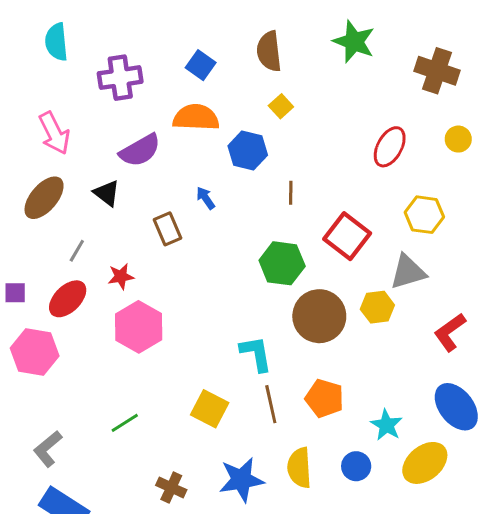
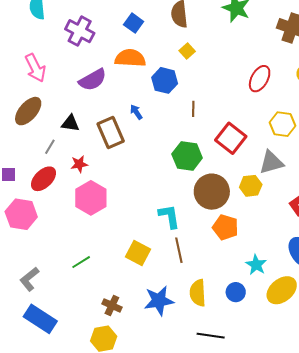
purple cross: (120, 78) -> (80, 31), turned 36
black triangle: (107, 193) -> (70, 123), moved, turned -30
brown rectangle: (167, 229) -> (111, 132), size x1.4
orange pentagon: (324, 398) -> (225, 227), moved

